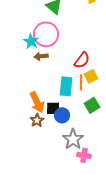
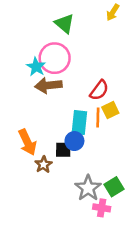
brown arrow: (41, 56) -> (48, 85), size x1.5
orange arrow: (37, 102) -> (27, 142), moved
green square: (92, 105) -> (114, 187), moved
blue circle: (62, 115) -> (74, 141), moved

